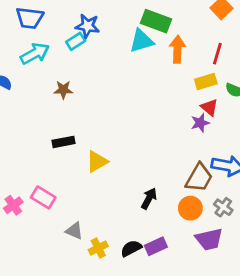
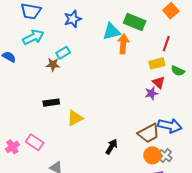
green rectangle: (156, 21) -> (135, 22), moved
blue star: (88, 26) -> (73, 19), turned -30
cyan rectangle: (76, 41) -> (63, 53), moved
orange arrow: (177, 49) -> (123, 44), moved
brown trapezoid: (199, 178) -> (149, 133), turned 30
orange circle: (190, 208) -> (152, 155), moved

